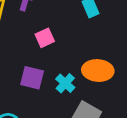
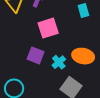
pink square: (45, 38) -> (48, 28), size x1.5

